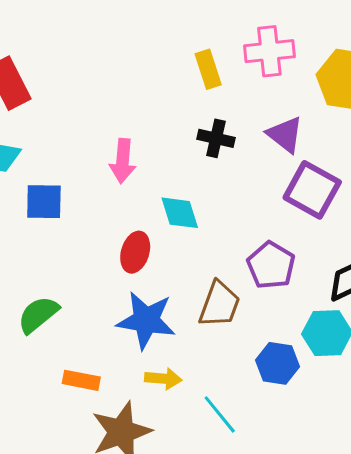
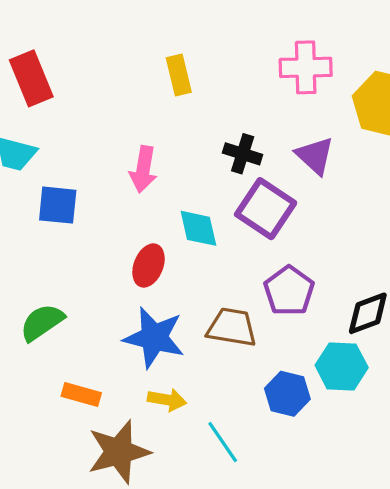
yellow rectangle: (208, 69) -> (179, 75), moved
purple square: (312, 190) -> (266, 209), moved
brown trapezoid: (219, 304) -> (232, 327), turned -105

